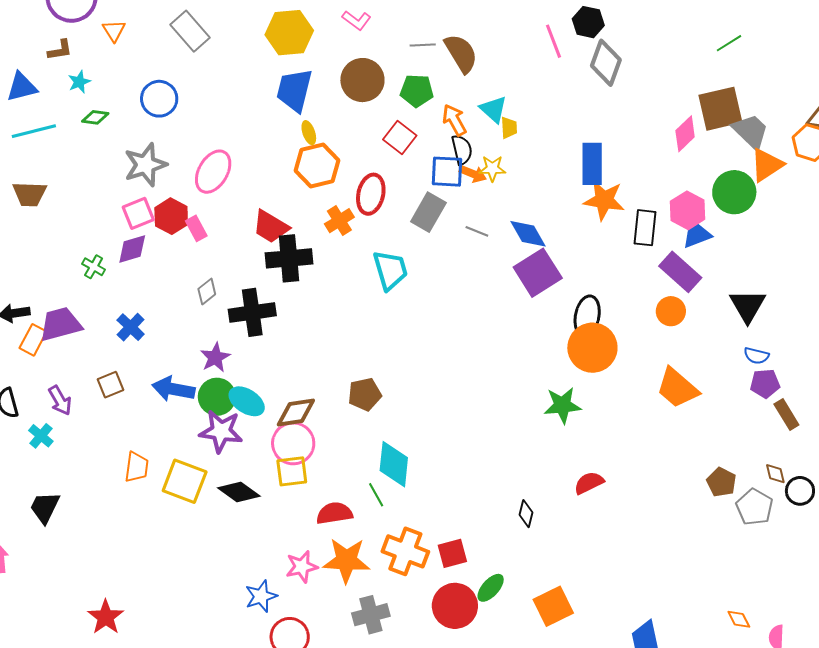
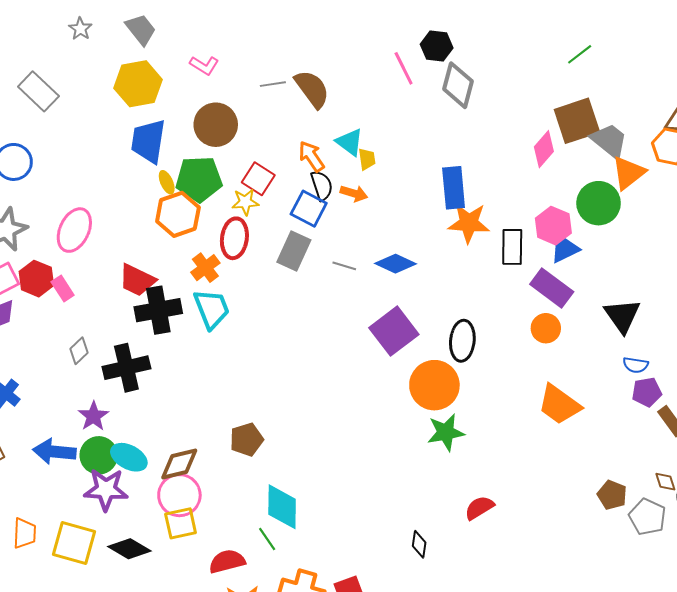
green pentagon: (417, 91) -> (199, 179), moved, size x1.4
yellow star: (492, 168) -> (245, 202), moved
blue square: (447, 172) -> (309, 209), turned 30
orange arrow: (473, 174) -> (354, 193), moved
blue diamond: (528, 234) -> (396, 264), turned -30
cyan trapezoid: (390, 270) -> (212, 309), moved
purple square: (538, 273) -> (394, 331), moved
orange circle: (592, 348) -> (434, 385), moved

